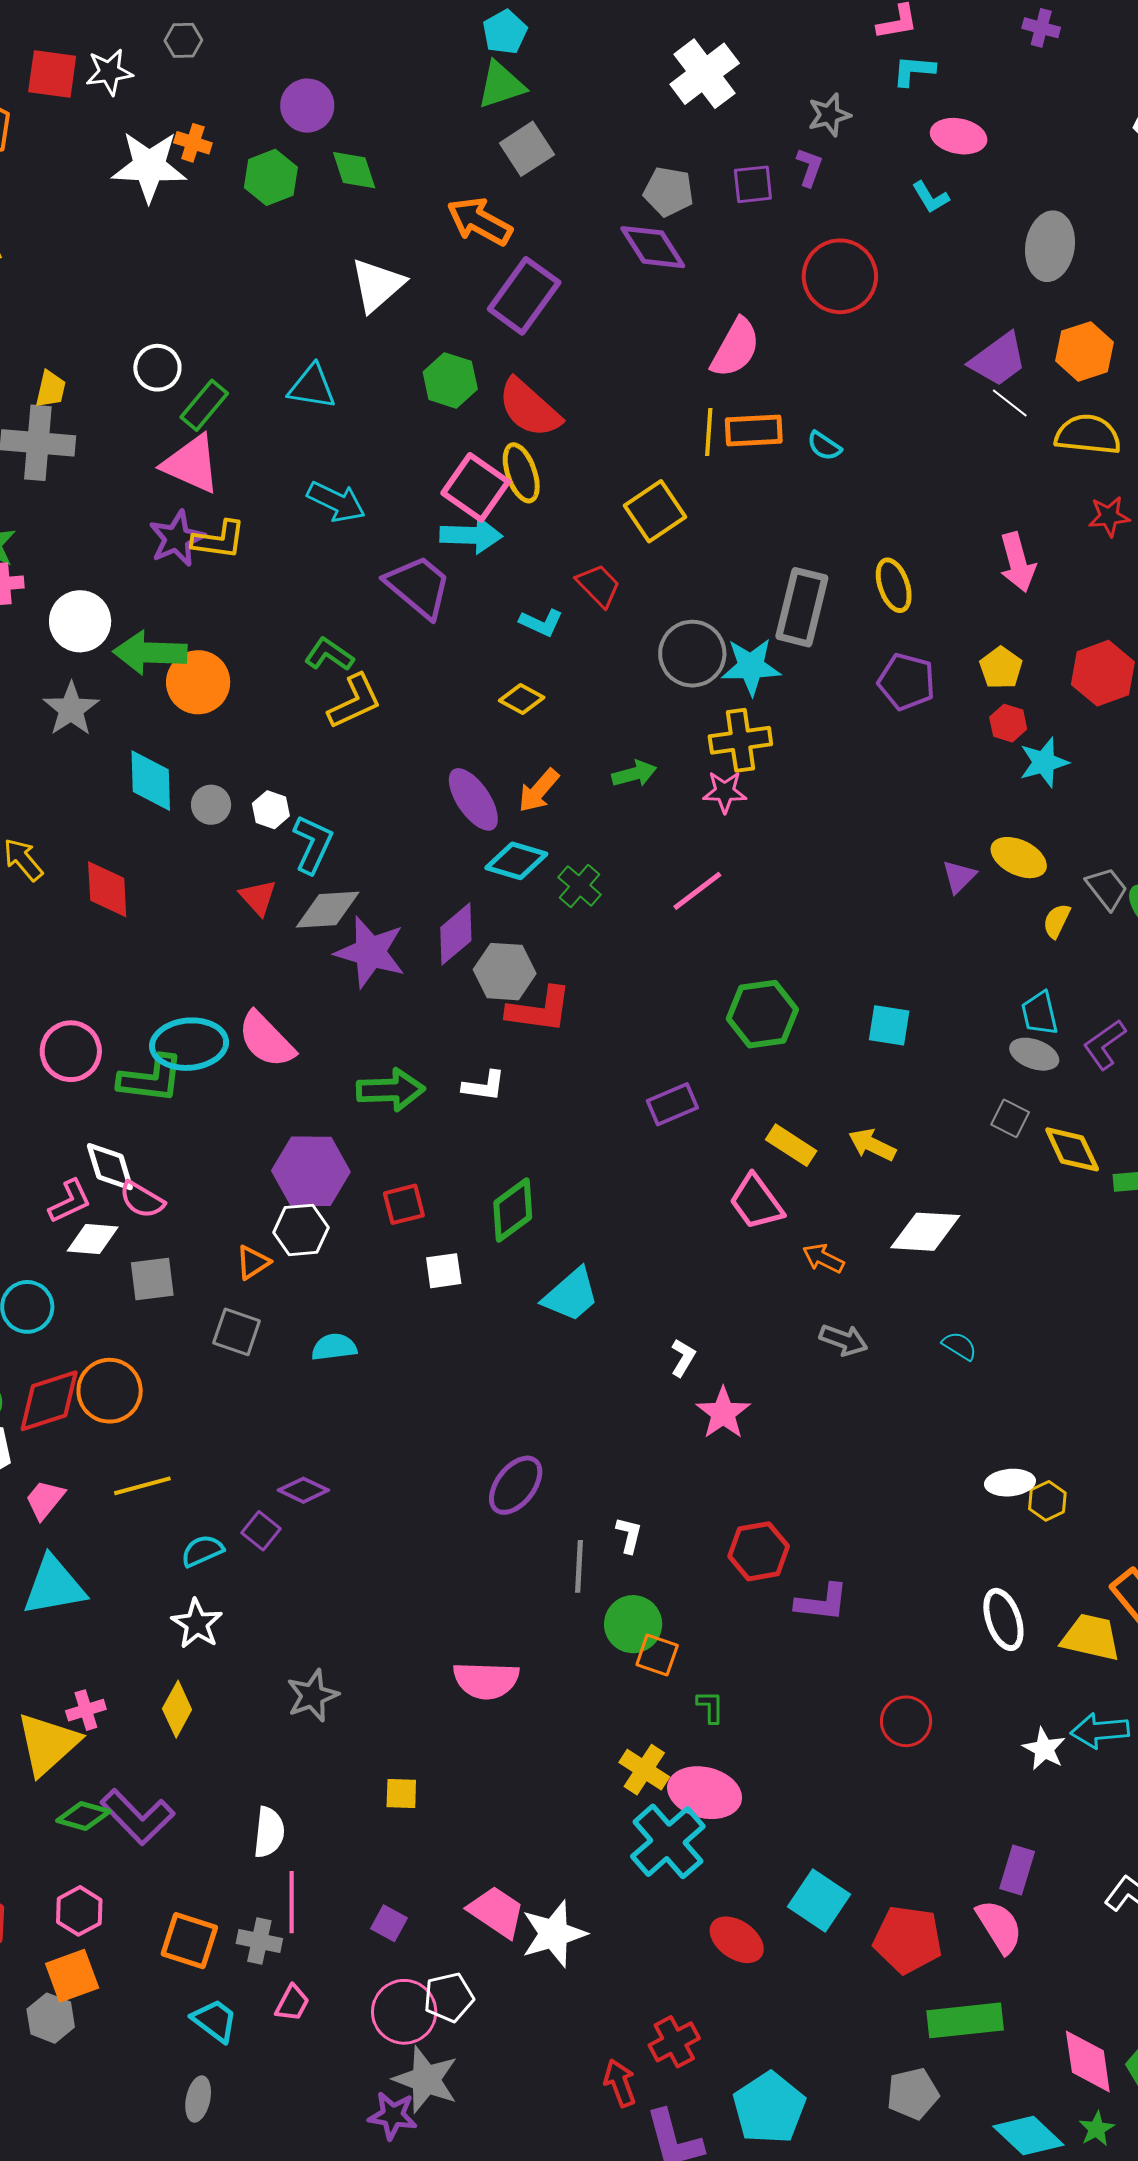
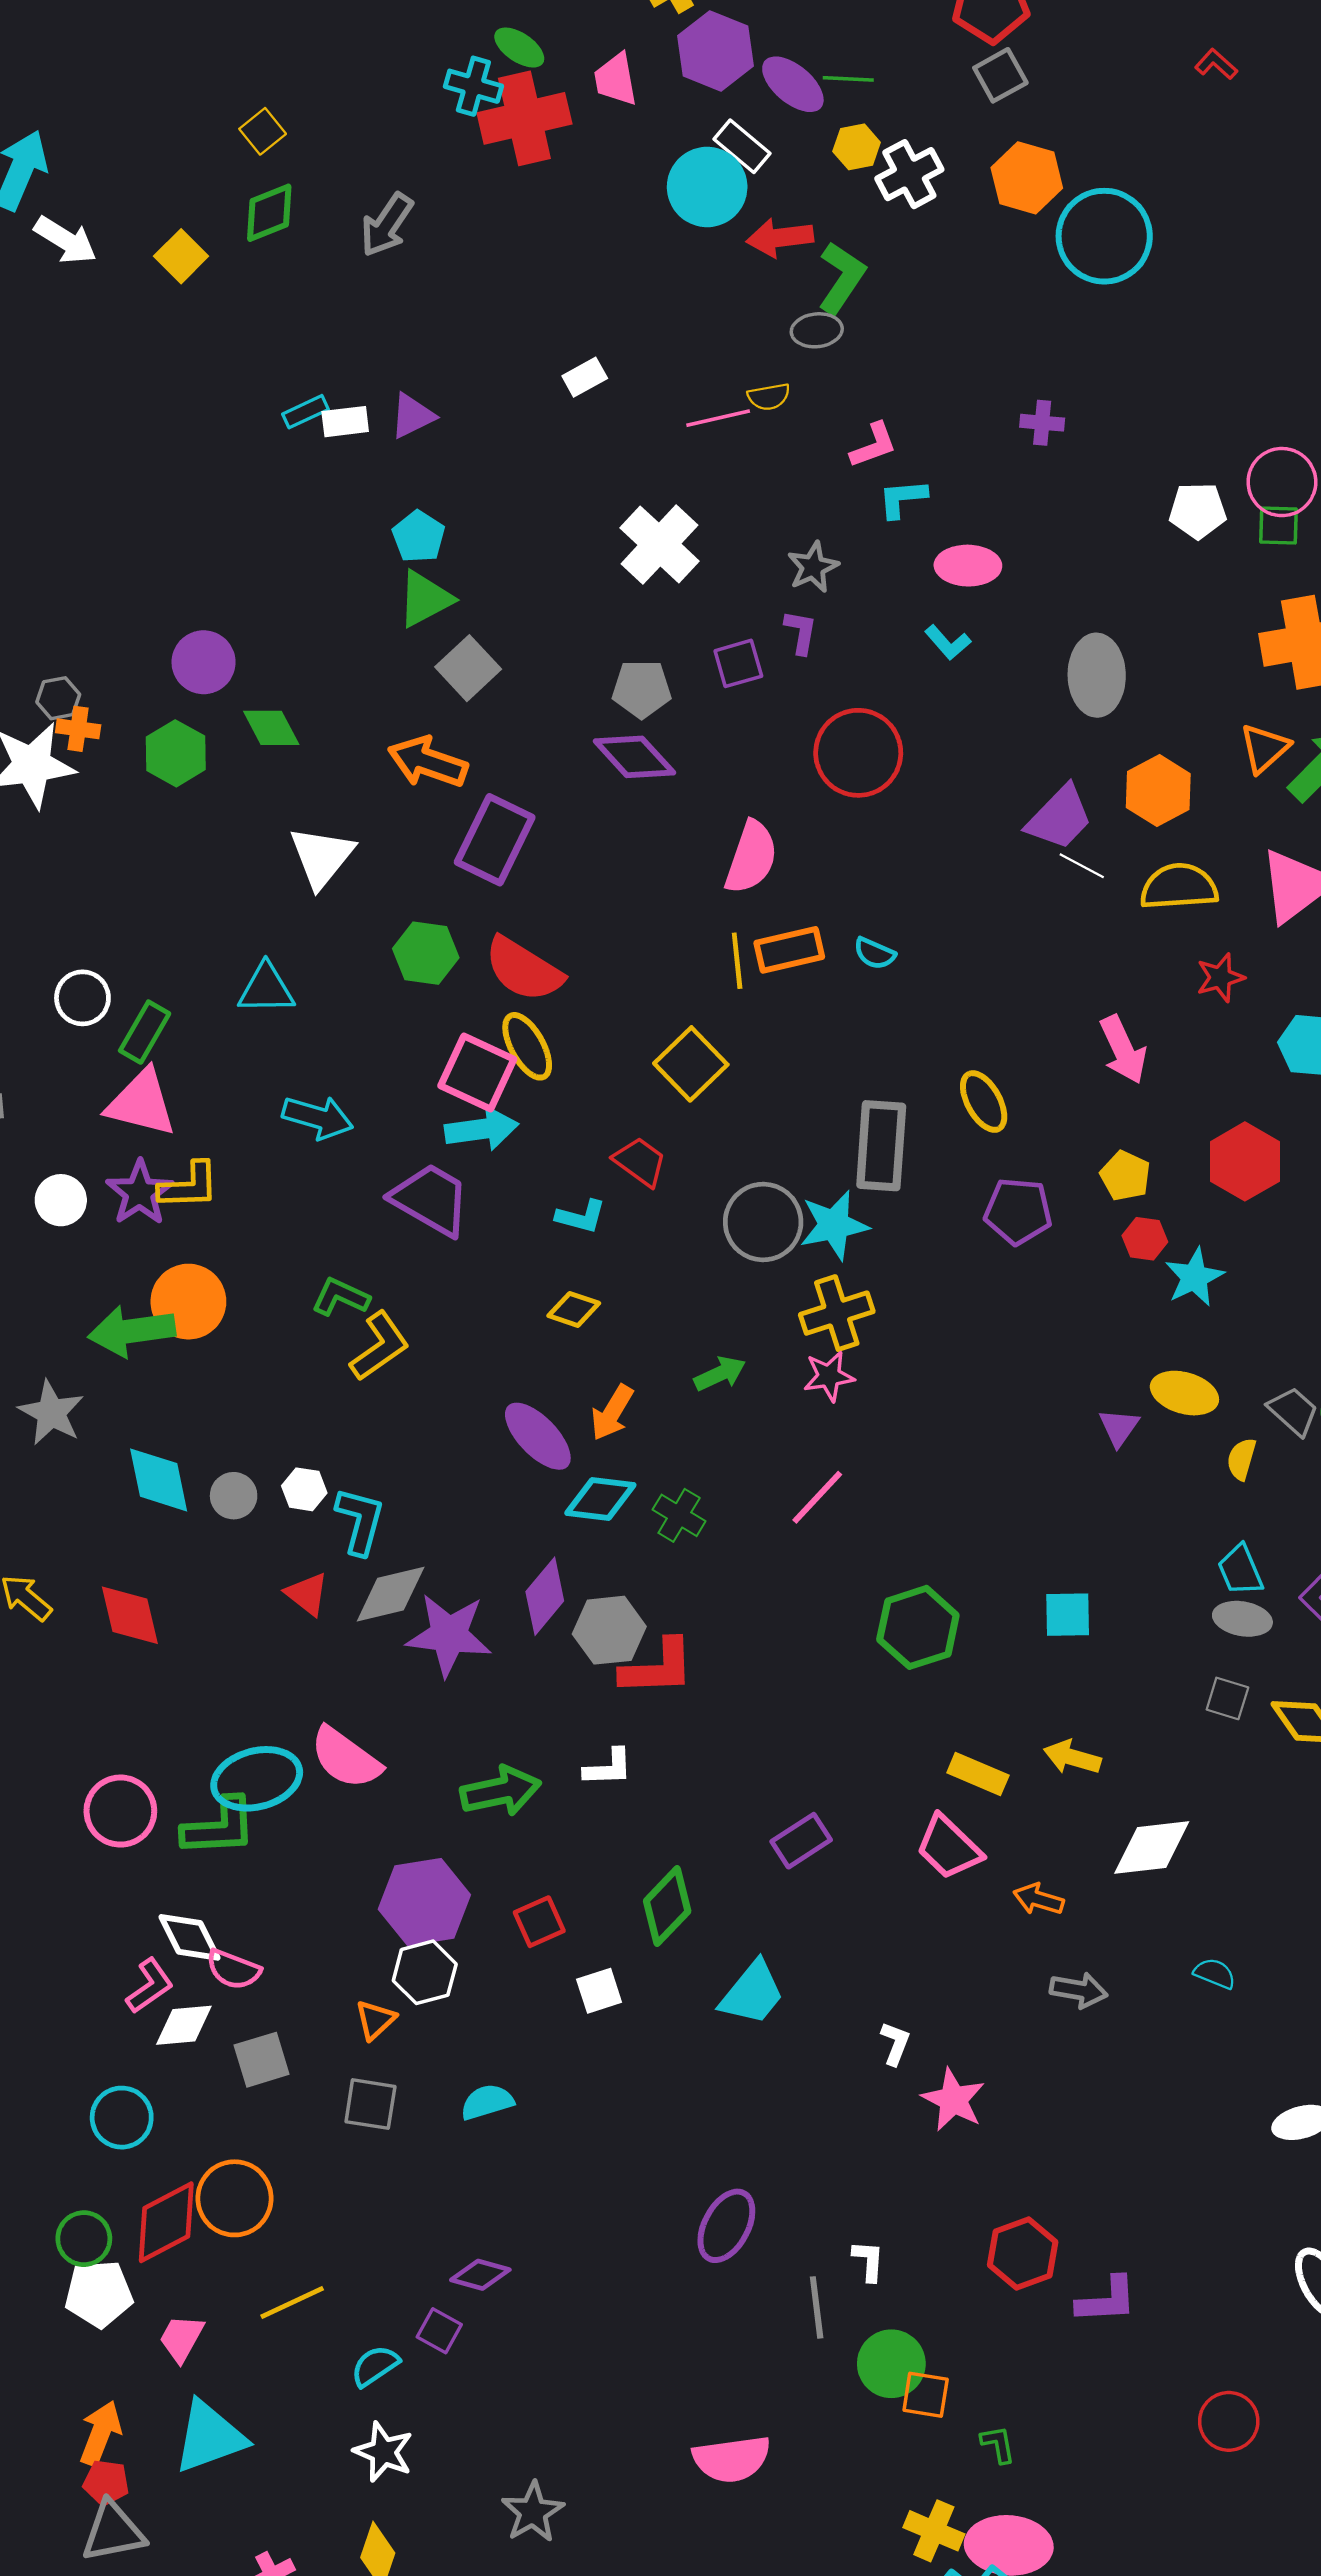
gray hexagon: (183, 40) -> (58, 698), moved
white circle: (80, 621) -> (61, 1200), moved, size x0.7
orange circle: (198, 682) -> (188, 1302), moved
purple rectangle: (672, 1104) -> (801, 1841), moved

